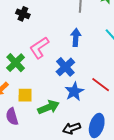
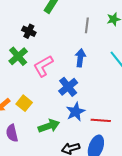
green cross: (16, 63) -> (18, 56), moved
red line: (101, 85) -> (101, 120), moved, turned -36
yellow square: (25, 95) -> (24, 103), moved, turned 35

